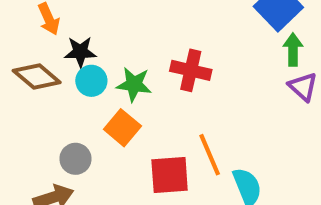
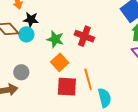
cyan circle: (91, 81) -> (26, 34), moved
orange square: (122, 128) -> (60, 62), moved

